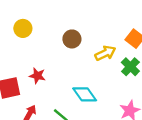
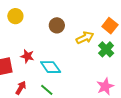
cyan diamond: (85, 94) -> (51, 67), moved

